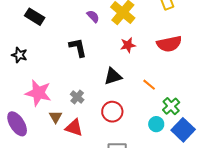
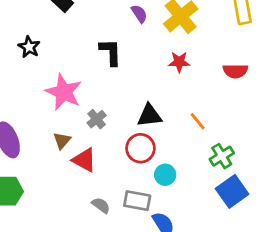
red semicircle: (169, 44) -> (235, 71), size x0.7
black triangle: (113, 76) -> (149, 116), moved
pink star: (38, 93) -> (64, 92), moved
cyan circle: (156, 124) -> (165, 175), moved

